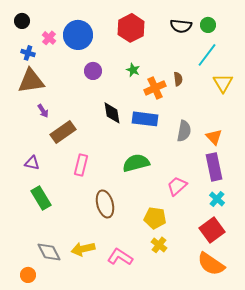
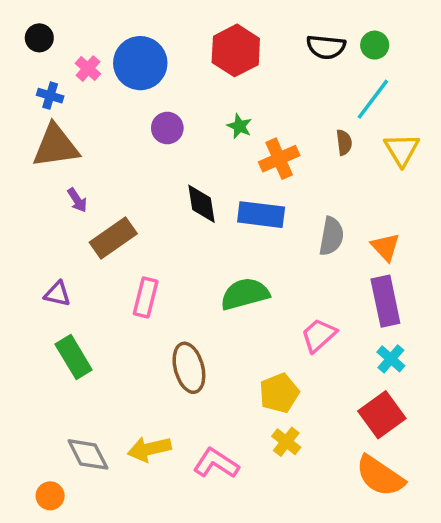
brown semicircle: (178, 79) -> (344, 142), moved
yellow pentagon: (155, 218) -> (279, 393), turned -30

